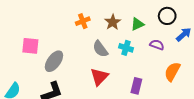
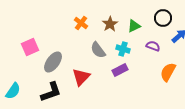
orange cross: (83, 21) -> (81, 23), turned -32
pink square: (30, 46) -> (30, 47), turned -30
red triangle: (99, 77) -> (81, 77), moved
purple rectangle: (136, 86) -> (120, 70), moved, turned 49

